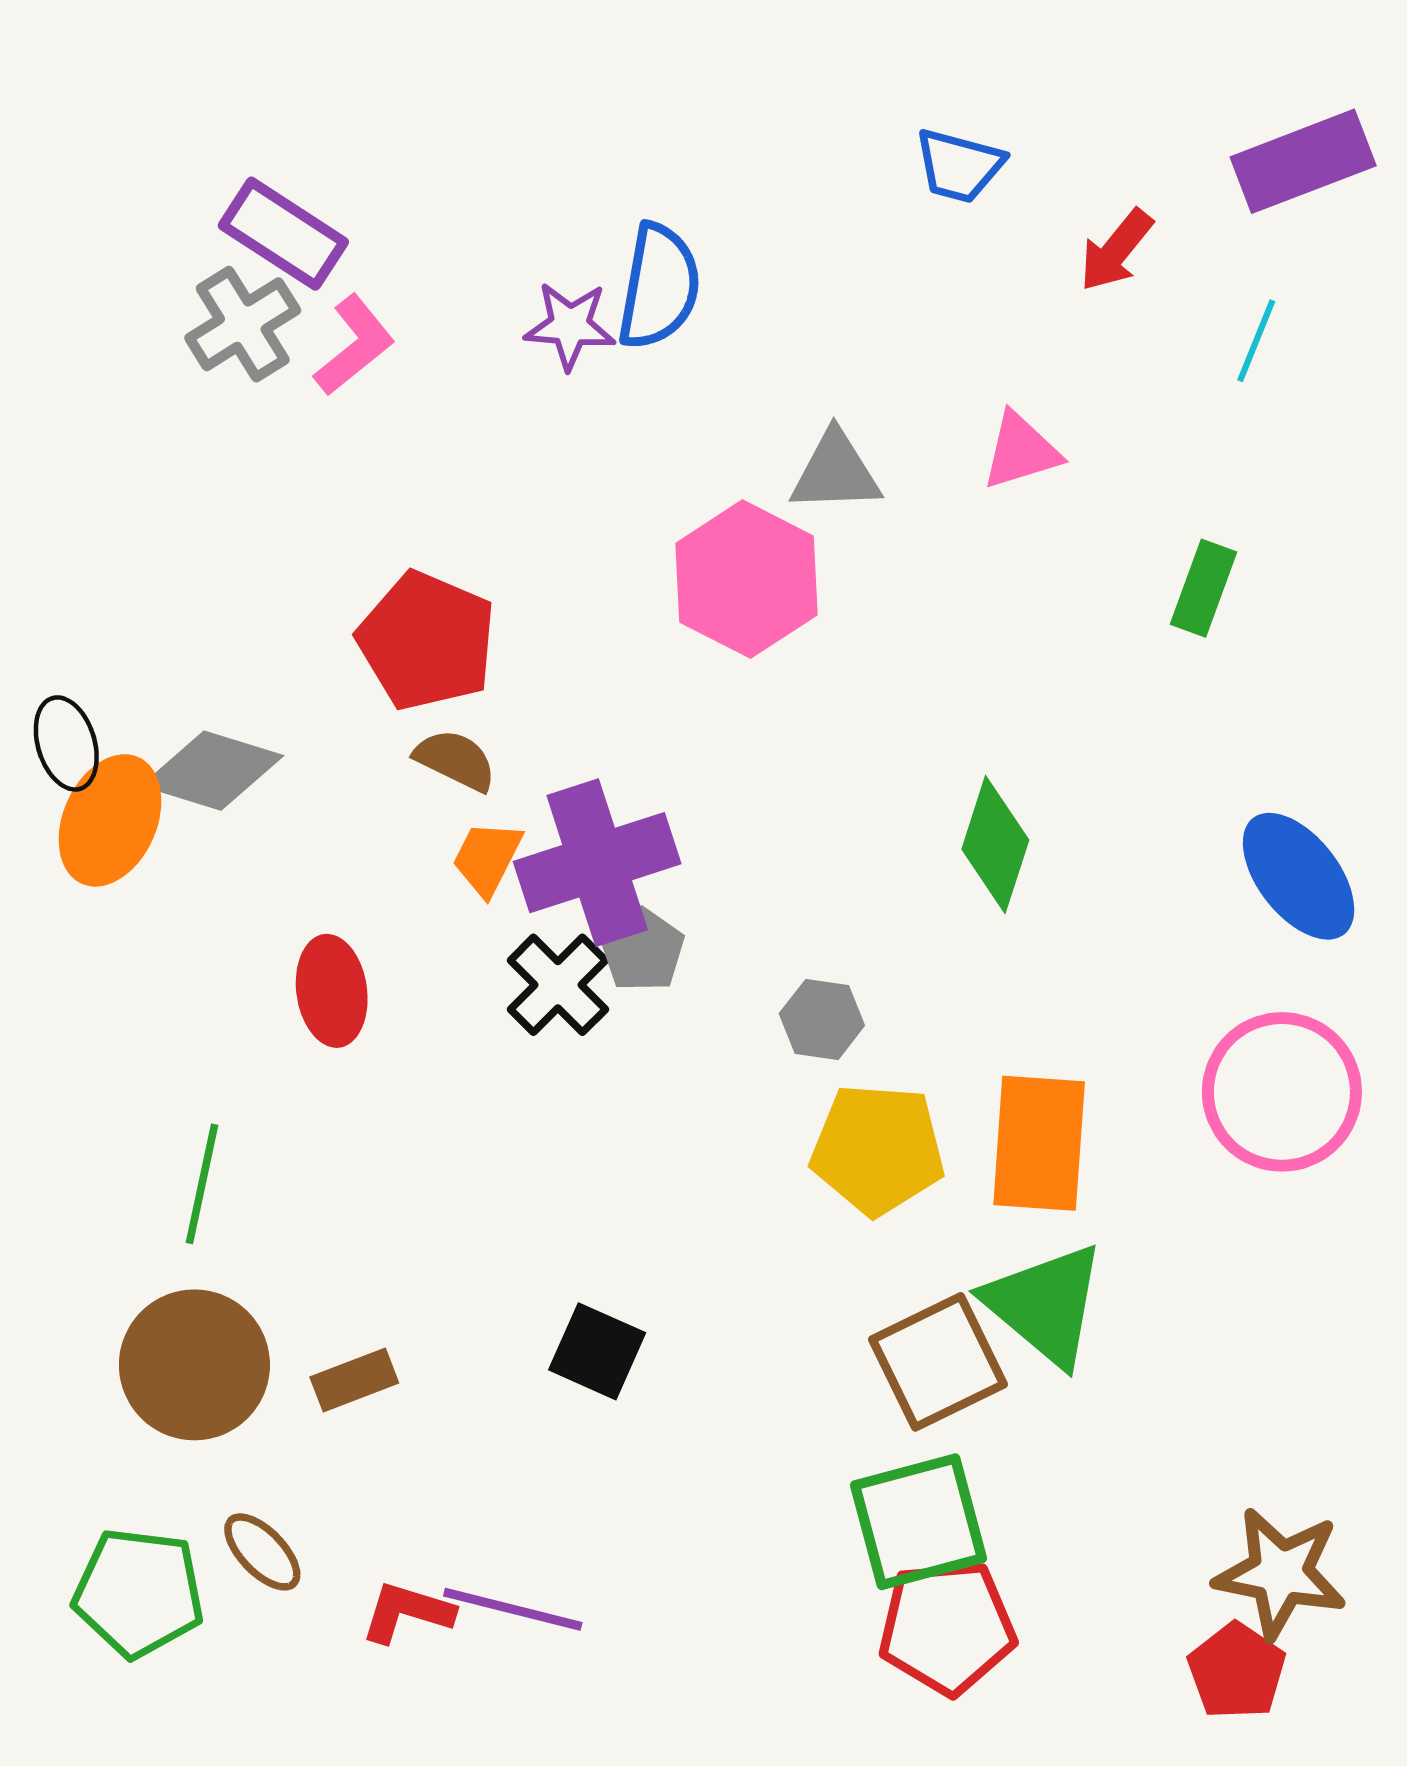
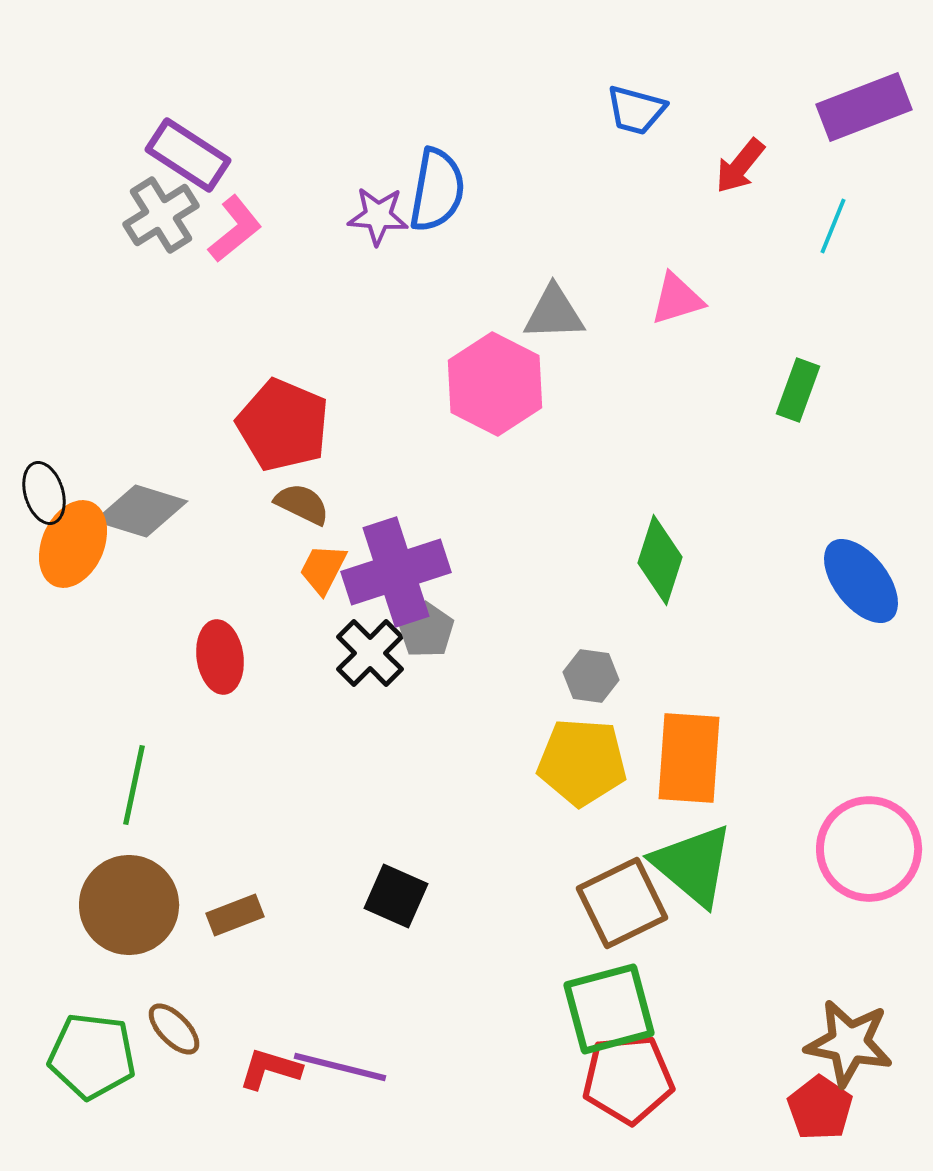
gray hexagon: (822, 1020) -> (591, 676), moved
pink circle: (1282, 1092) -> (869, 849), moved

